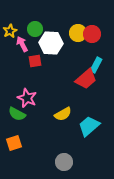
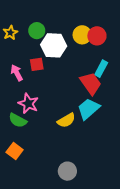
pink arrow: (22, 44) -> (17, 73), moved
red trapezoid: (86, 79) -> (91, 83), turned -85
cyan trapezoid: (89, 126) -> (89, 109), moved
orange square: (14, 143) -> (15, 151), turned -35

